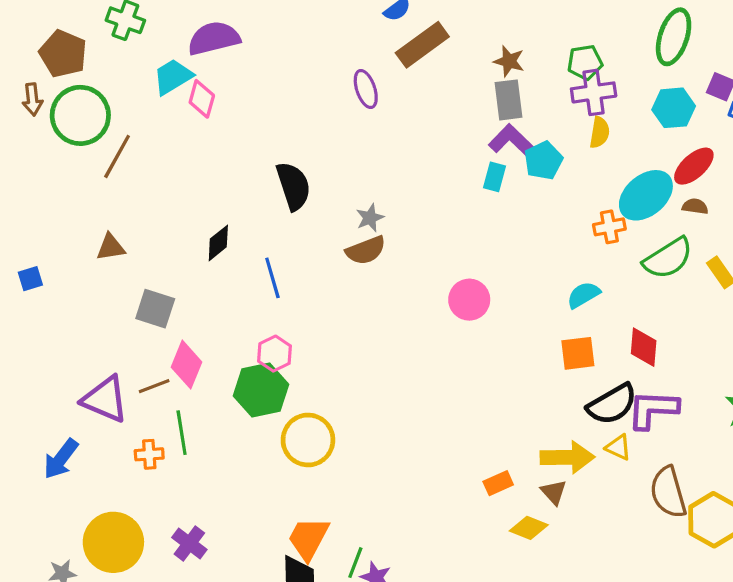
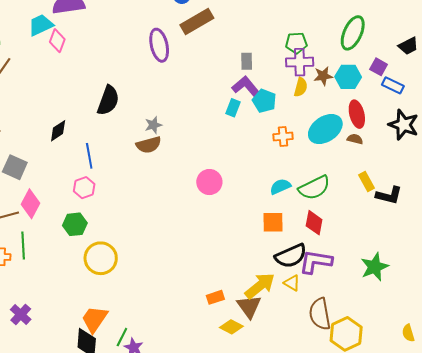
brown star: (509, 61) -> (323, 76), moved, turned -30
purple ellipse: (366, 89) -> (159, 45), size x1.4
gray rectangle: (509, 100) -> (247, 61), size x0.7
cyan pentagon: (543, 160) -> (264, 101), turned -30
red ellipse: (694, 166) -> (357, 114), turned -68
black semicircle: (293, 186) -> (108, 100), turned 32
orange cross: (609, 227) -> (283, 137), moved
green semicircle: (668, 258) -> (314, 188), moved
pink hexagon: (275, 354) -> (84, 188), moved
green hexagon: (261, 390) -> (75, 224), size x0.7
yellow arrow: (567, 457) -> (260, 286), turned -44
brown triangle: (554, 492) -> (249, 306), size x1.5

